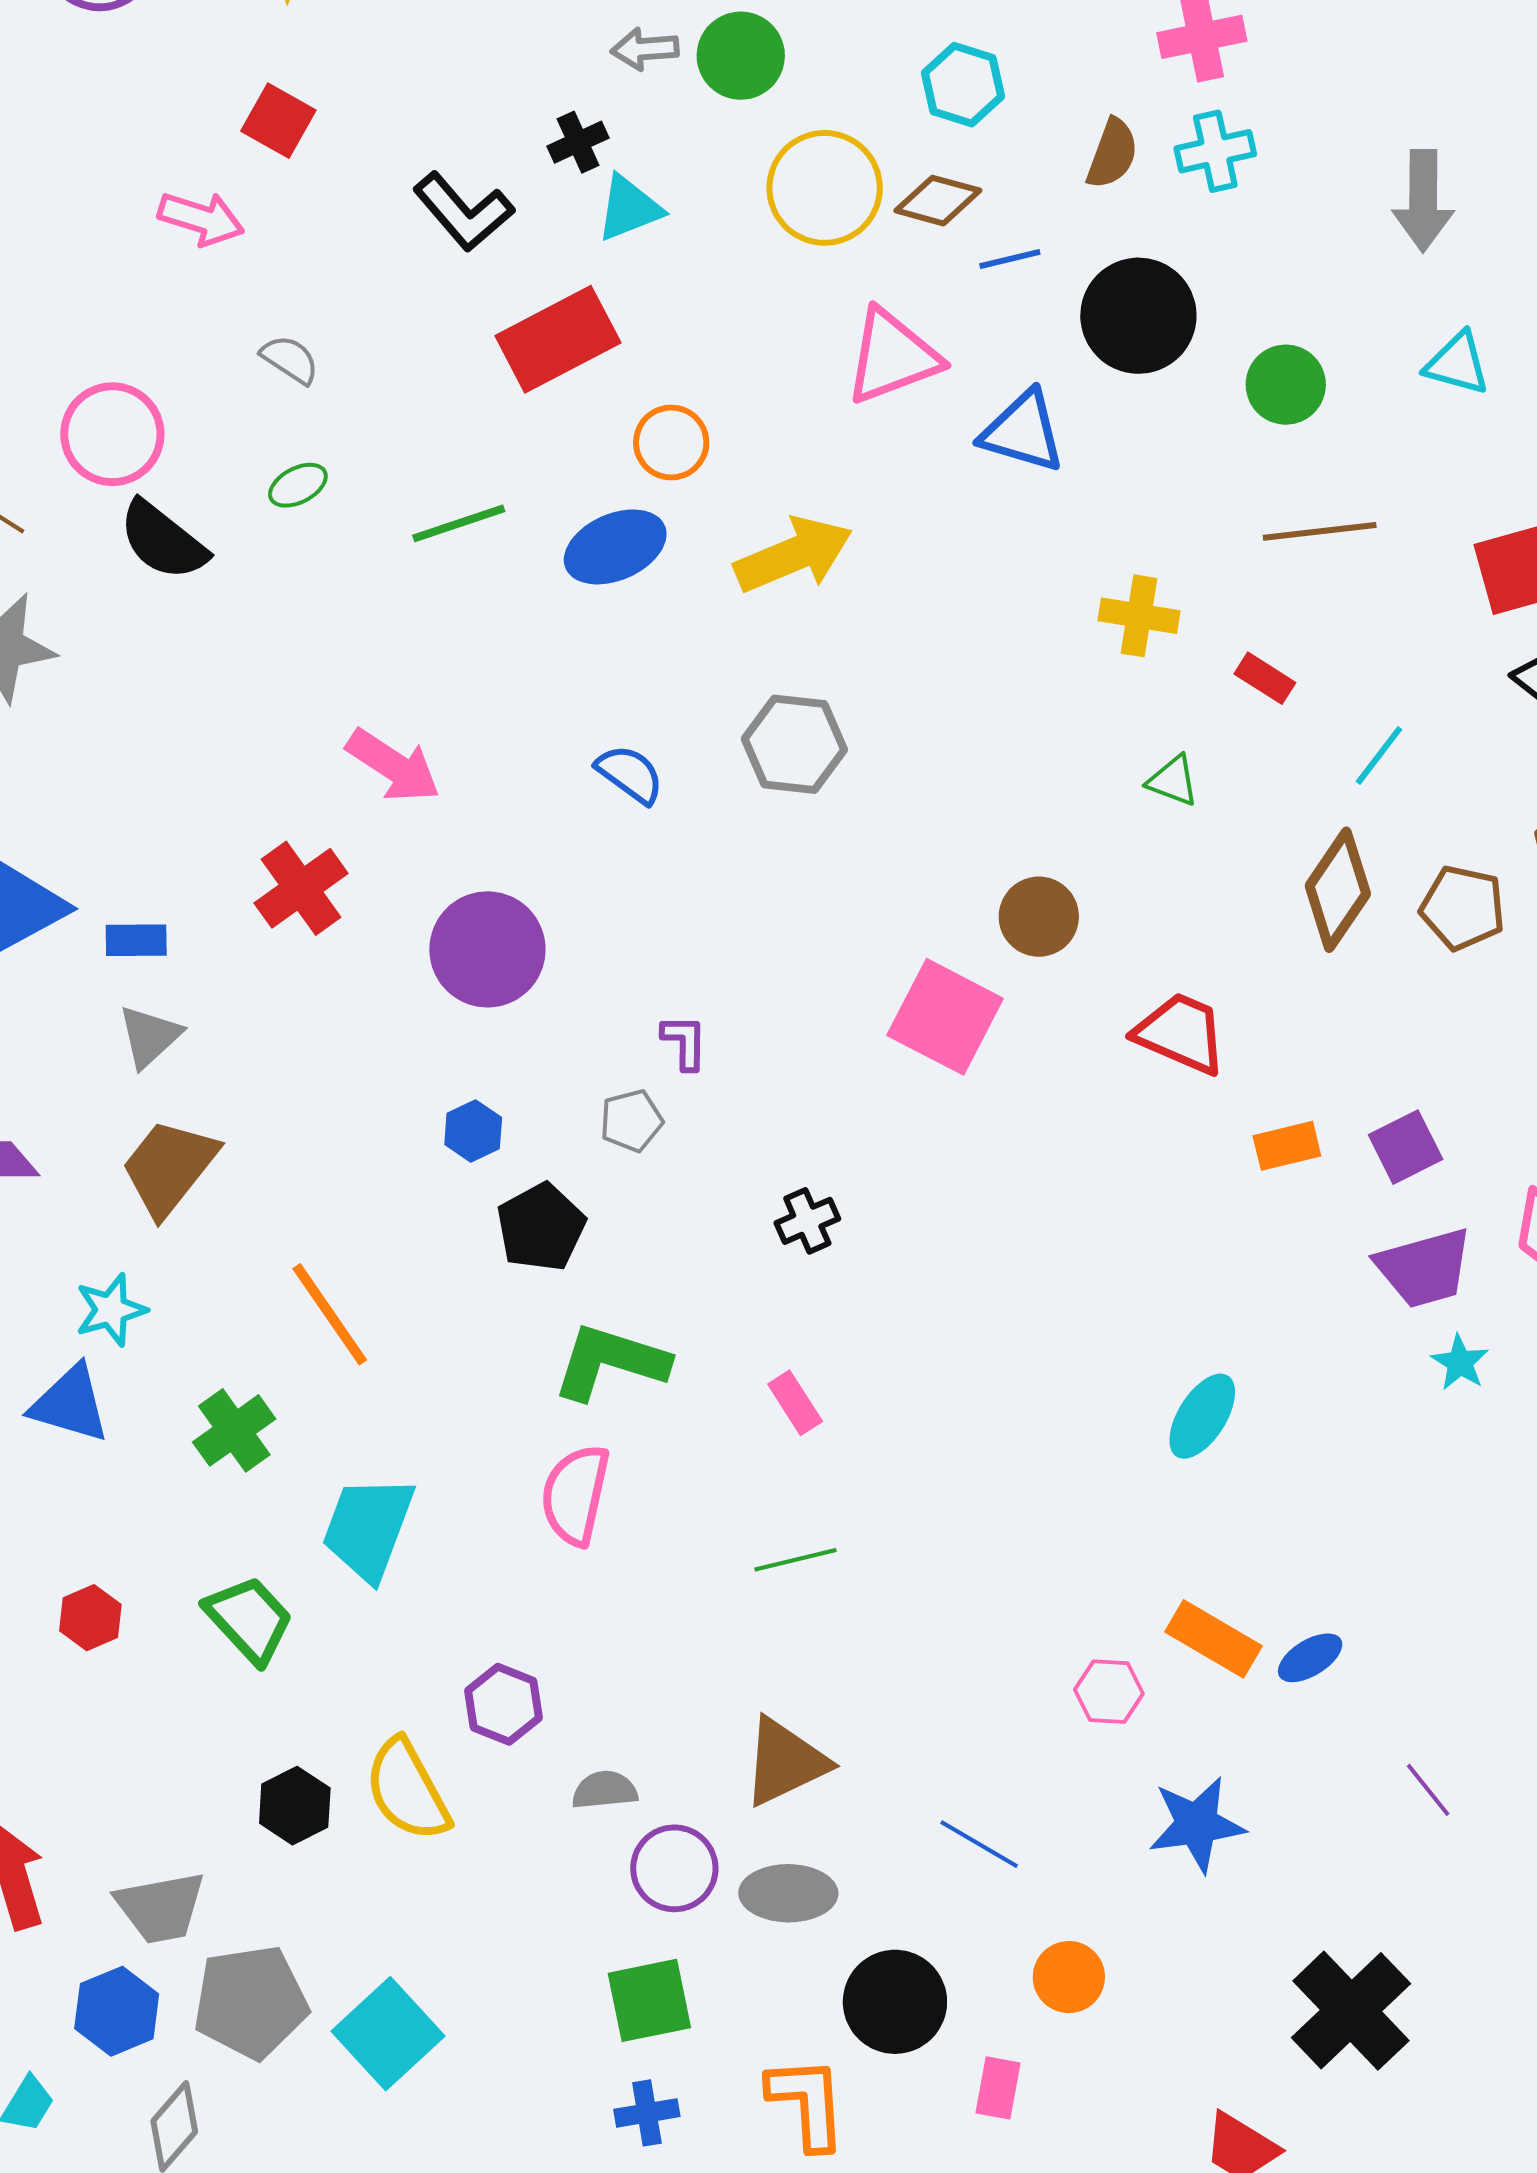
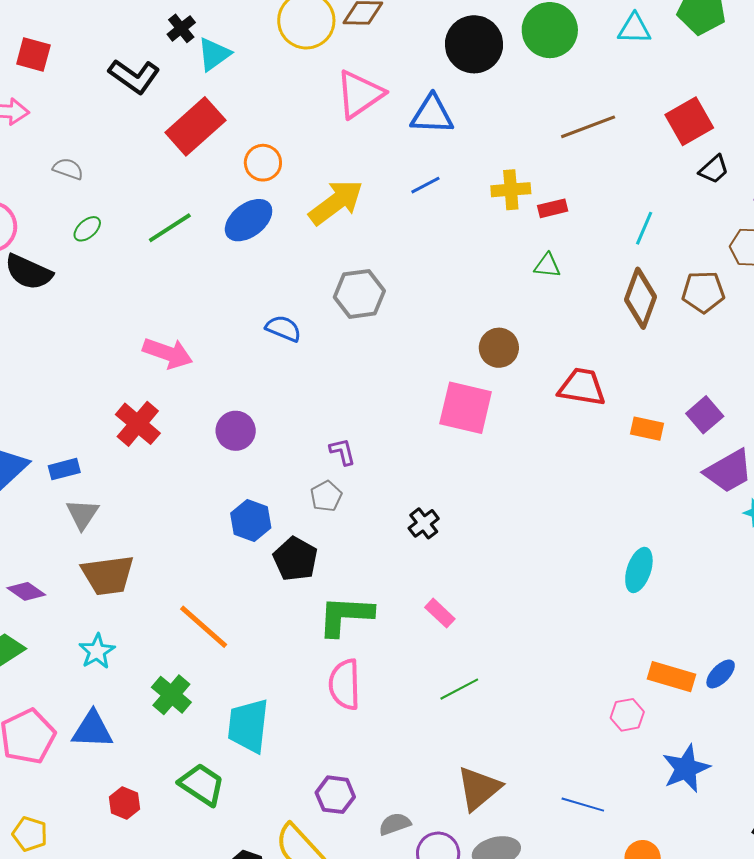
blue line: (1010, 259) -> (425, 185), moved
green circle: (1286, 385) -> (550, 30), moved, size x1.4
red rectangle: (1265, 678) -> (553, 208), moved, turned -32
purple circle: (487, 949) -> (236, 431), size x0.7
blue hexagon: (473, 1131) -> (251, 521), size x1.4
orange rectangle: (1287, 1146) -> (647, 429), turned 40
brown trapezoid: (169, 1167) -> (108, 575), turned -122
blue triangle: (70, 1404) -> (92, 730), moved

